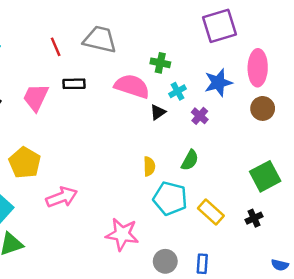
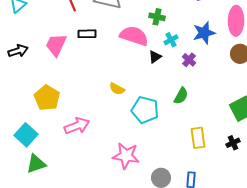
yellow semicircle: (149, 166) -> (117, 89), moved, turned 119
cyan pentagon: (170, 198) -> (145, 110), moved
yellow rectangle: (211, 212) -> (198, 138), turned 40

